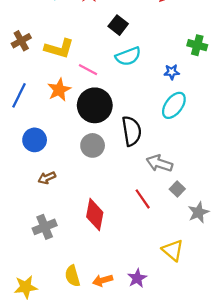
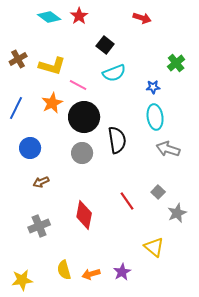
green cross: (197, 45) -> (176, 63), turned 36
cyan ellipse: (174, 105) -> (155, 117), turned -45
gray arrow: (159, 163) -> (168, 149), moved

